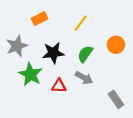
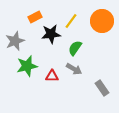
orange circle: (116, 45) -> (102, 21), moved, size x1.5
black star: (53, 53) -> (51, 34), moved
green star: (30, 74) -> (27, 66), turned 30

